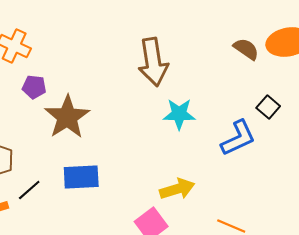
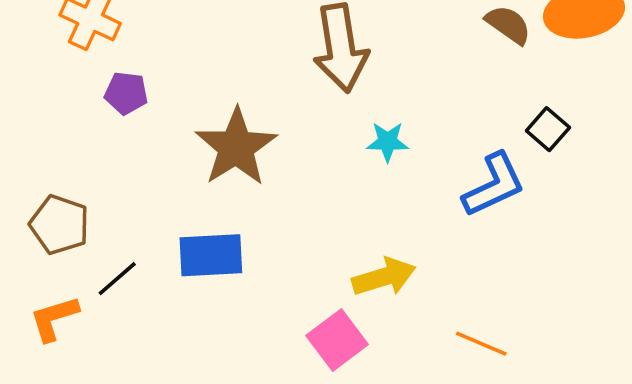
cyan star: (179, 114) -> (388, 142), size x0.7
brown star: (67, 117) -> (236, 147), moved

